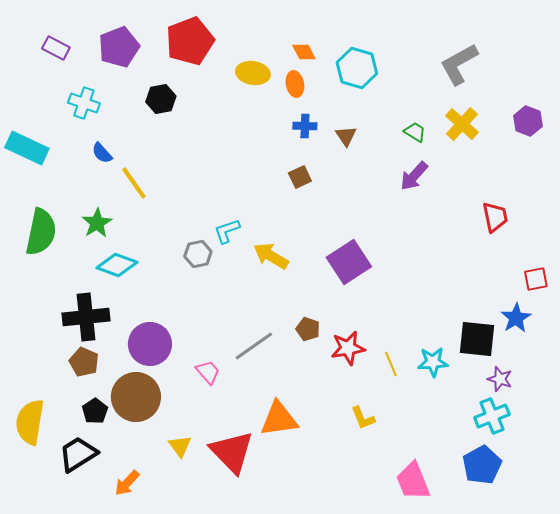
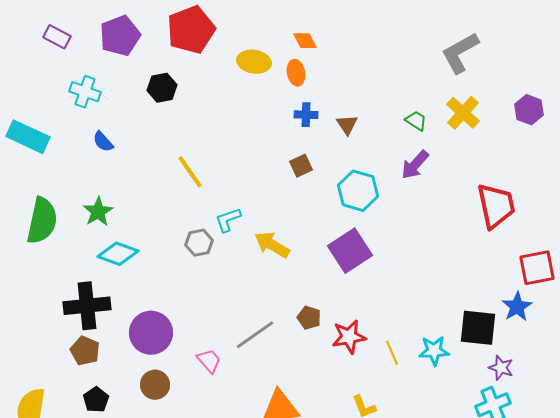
cyan hexagon: (357, 68) -> (358, 191), moved
yellow line: (134, 183) -> (190, 172), moved
red trapezoid: (495, 217) -> (496, 206), size x1.5
red square: (536, 279) -> (537, 268), size x1.5
brown circle: (136, 397) -> (155, 385), moved, size x0.6

